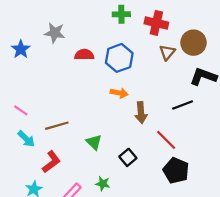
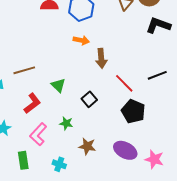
black line: (183, 105) -> (157, 75), moved
red L-shape: (51, 162) -> (32, 103), moved

